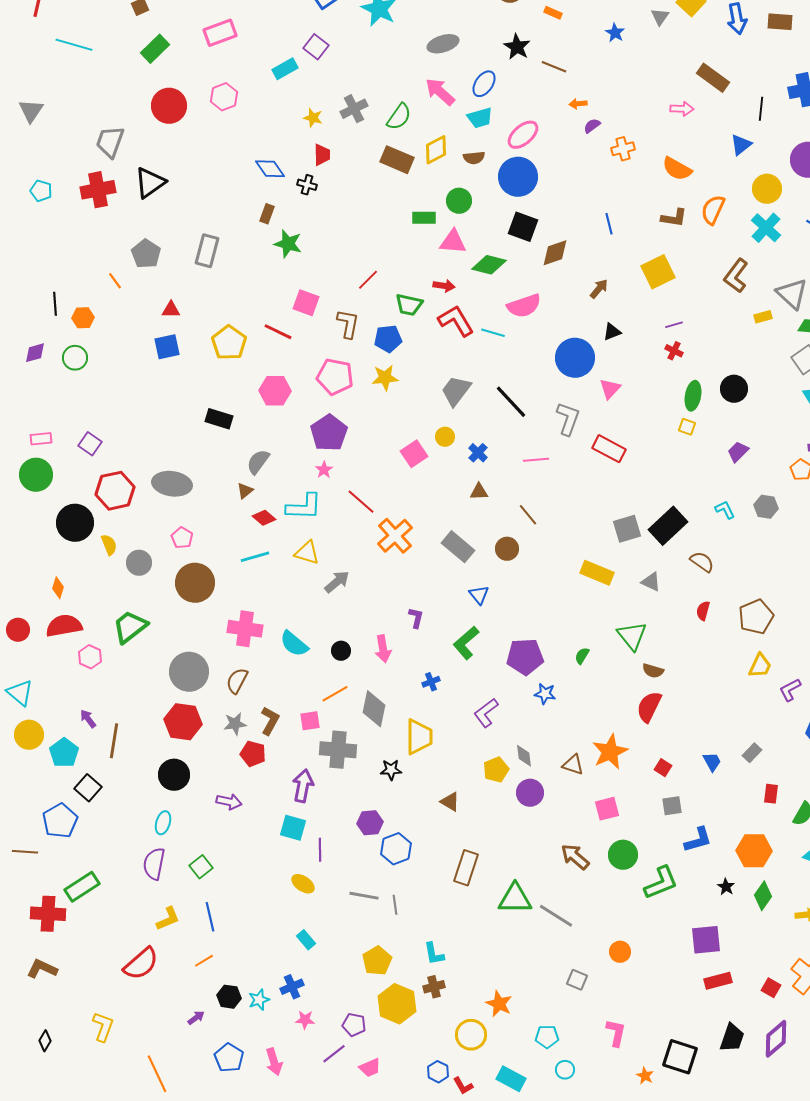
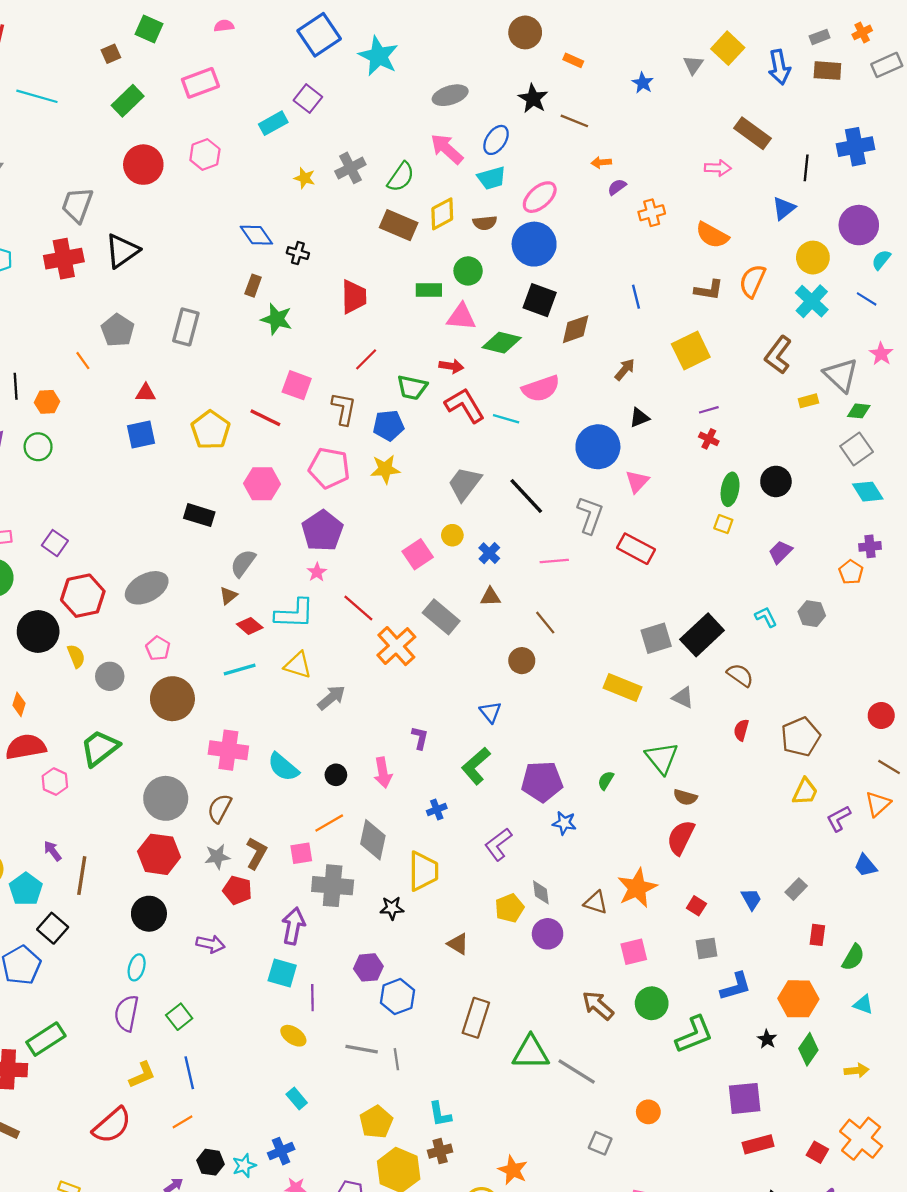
red trapezoid: (322, 155) -> (354, 297), moved, size x1.4
gray ellipse: (172, 484) -> (147, 588), turned -36
gray rectangle: (458, 547) -> (441, 617), moved

